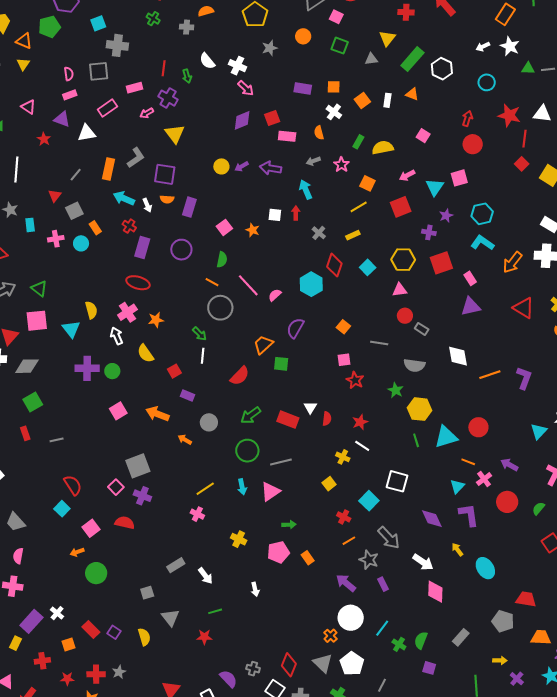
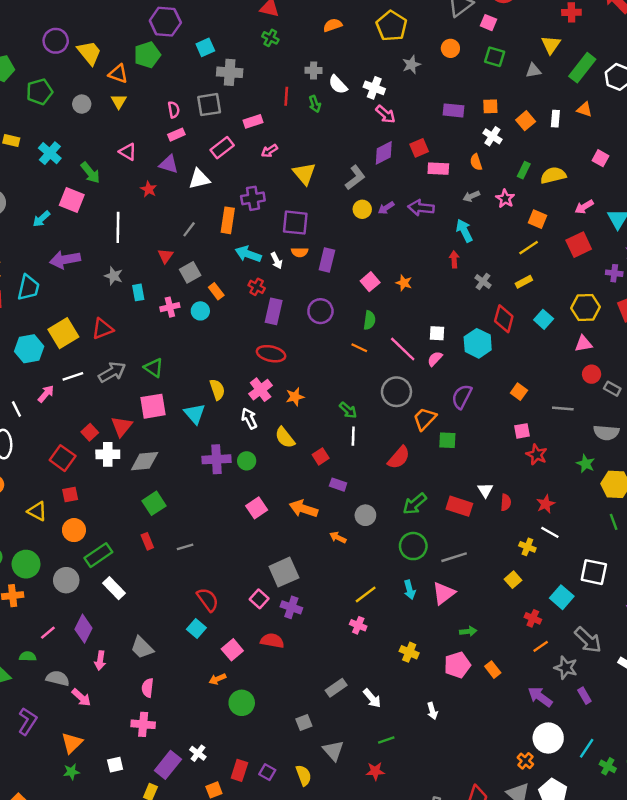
gray cross: (187, 27) -> (314, 70), moved
purple cross: (168, 98) -> (253, 198), moved, turned -36
gray L-shape: (136, 158) -> (355, 178), moved
white square: (275, 215) -> (437, 333), moved
gray circle: (220, 308) -> (396, 392), moved
red rectangle: (91, 629) -> (239, 770), turned 66

